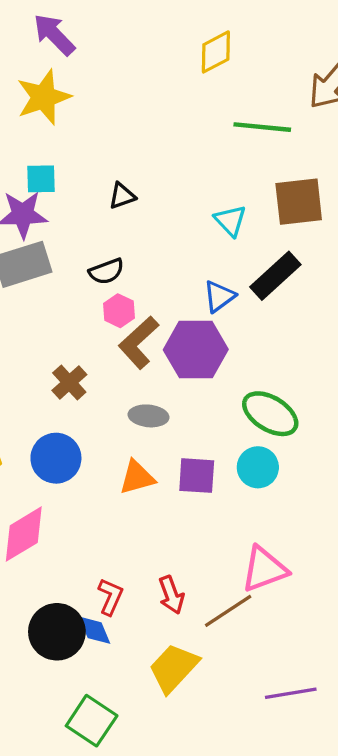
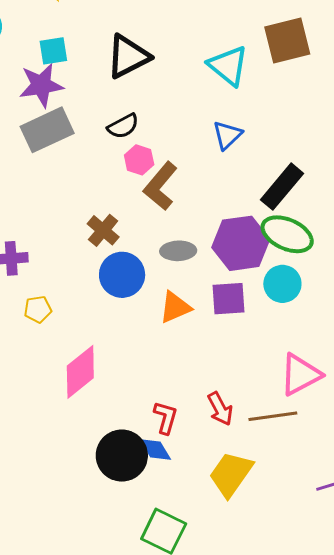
black triangle: (122, 196) -> (128, 56), size x1.8
cyan triangle: (230, 221) -> (228, 66), size x1.4
black rectangle: (275, 276) -> (282, 187), moved
purple hexagon: (196, 350) -> (241, 243), moved
blue circle: (56, 458) -> (122, 275), moved
brown line: (228, 611) -> (273, 416), turned 33

